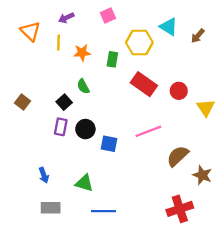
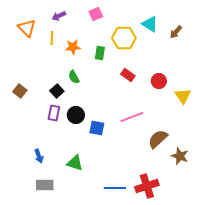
red rectangle: (144, 84) -> (128, 75), size x0.6
red cross: (180, 209) -> (147, 186), moved
blue line: (103, 211) -> (115, 188), moved

